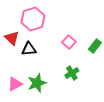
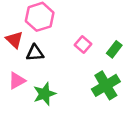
green cross: (72, 73) -> (106, 85), moved, size x1.6
pink triangle: (15, 84) -> (17, 81), moved

